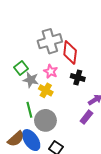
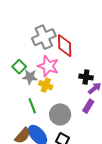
pink star: (51, 71) -> (48, 66), size x1.5
black cross: (78, 77) -> (86, 77), moved
gray circle: (45, 120) -> (60, 114), moved

